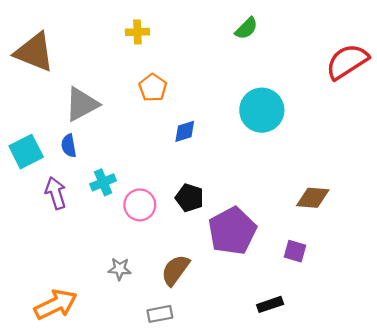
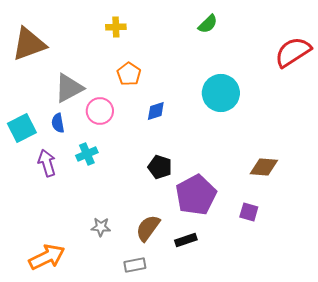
brown triangle: (34, 52) -> (29, 44), turned -42
pink circle: (140, 205) -> (100, 111), moved
black rectangle: (270, 304) -> (186, 240), moved

